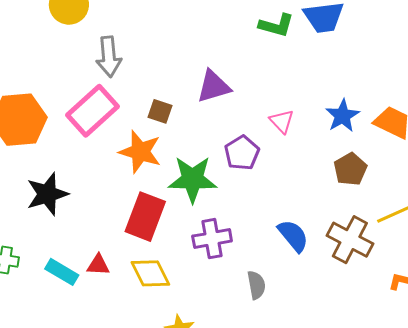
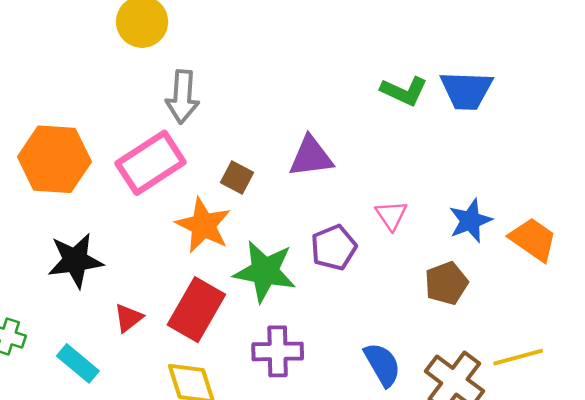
brown pentagon: (350, 169) -> (446, 283), moved
red triangle: (98, 265) -> (128, 318), moved, turned -50

